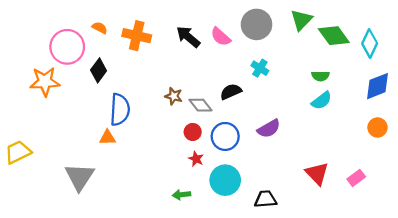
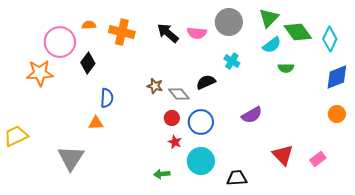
orange semicircle: (100, 28) -> (89, 25), turned -32
pink semicircle: (221, 37) -> (197, 33), turned -36
cyan semicircle: (321, 101) -> (272, 45), moved
blue semicircle: (120, 110) -> (107, 98), size x0.7
purple semicircle: (269, 129) -> (252, 115), moved

